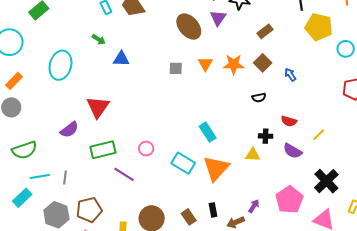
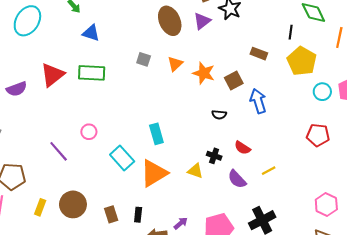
brown rectangle: (265, 31) -> (259, 54), moved, turned 42
blue arrow: (290, 75) -> (258, 101), size x1.6
green rectangle: (103, 150) -> (92, 73), moved

